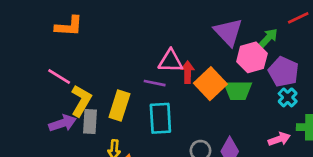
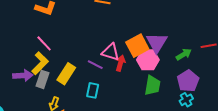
pink hexagon: (252, 57) -> (148, 60), moved
pink line: (59, 76) -> (44, 43), moved
orange square: (210, 84) -> (137, 46), moved
green trapezoid: (238, 90) -> (152, 85), turned -95
cyan rectangle: (160, 118) -> (93, 90), size x0.7

